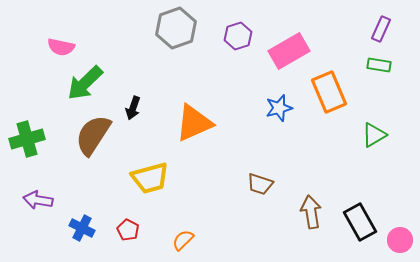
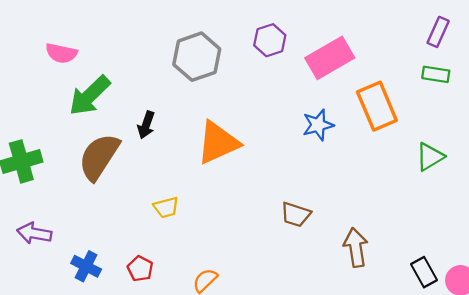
gray hexagon: (176, 28) -> (197, 57), moved
yellow trapezoid: (150, 178) -> (166, 207), size x0.6
black rectangle: (360, 222) -> (424, 272), moved, size x0.7

